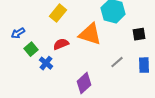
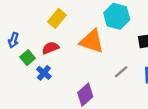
blue arrow: (18, 33) -> (13, 40), turned -40
red semicircle: (61, 44) -> (50, 48), moved

